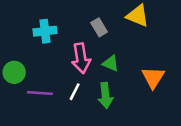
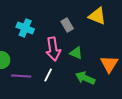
cyan cross: (45, 31) -> (25, 28), turned 30
green arrow: (105, 96) -> (85, 78), moved, turned 120

